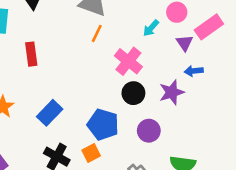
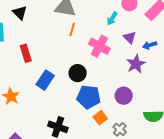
purple triangle: (185, 43) -> (130, 37), moved
black circle: (133, 93) -> (78, 73), moved
blue rectangle: (50, 113) -> (45, 80), moved
orange square: (91, 153) -> (100, 118), moved

